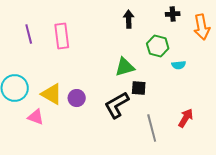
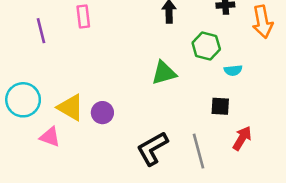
pink rectangle: (62, 36) -> (83, 17), moved, size x0.7
black square: (139, 88) -> (220, 106), moved
black L-shape: (117, 105) -> (152, 148), moved

